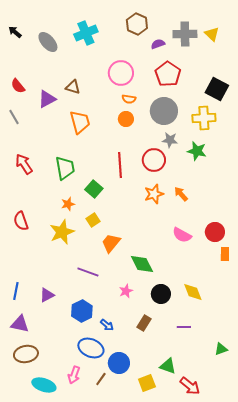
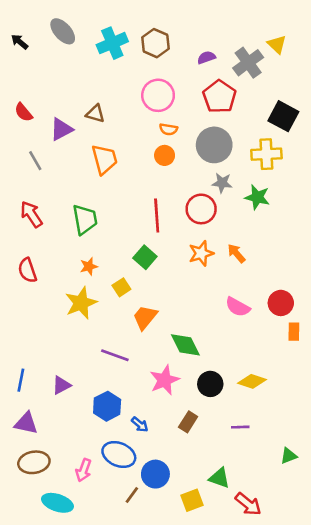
brown hexagon: (137, 24) -> (155, 43), moved
gray cross: (185, 34) -> (248, 63), moved, turned -35
gray ellipse: (48, 42) -> (63, 31), moved
gray line: (14, 117) -> (35, 161), moved
green square: (94, 189) -> (145, 257), moved
red semicircle: (21, 221) -> (27, 270), moved
pink star: (126, 291) -> (165, 380), size x1.6
yellow diamond: (193, 292) -> (252, 381), turned -50
pink arrow: (74, 375) -> (84, 470), moved

